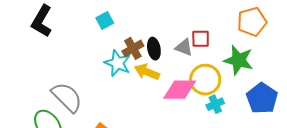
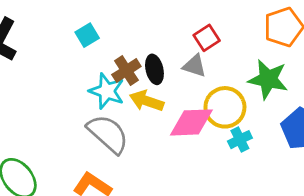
red square: (201, 39) -> (207, 38), moved, turned -30
gray semicircle: (67, 97) -> (108, 134), moved

